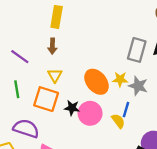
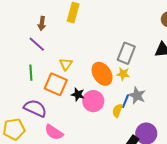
brown arrow: (52, 46) -> (42, 23), moved
gray rectangle: (137, 50) -> (126, 53), moved
gray star: (138, 86) -> (137, 95), moved
yellow semicircle: (118, 121) -> (117, 111), turned -128

